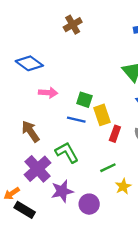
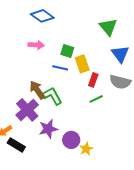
blue diamond: (29, 63) -> (42, 16), moved
brown arrow: (30, 131) -> (37, 90), moved
green line: (108, 168) -> (96, 99), moved
yellow star: (123, 186) -> (86, 149), moved

